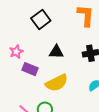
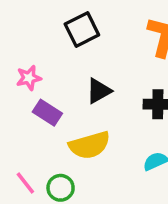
black triangle: (56, 52) -> (99, 91), turned -42

